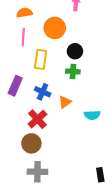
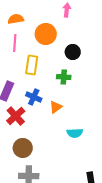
black circle: (75, 51) -> (73, 52), moved
cyan semicircle: (92, 115) -> (75, 133), moved
red cross: (37, 119) -> (16, 116), moved

